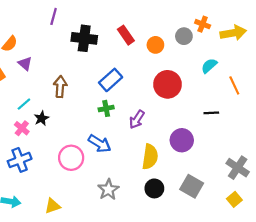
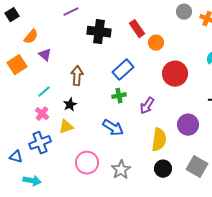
purple line: (54, 16) -> (71, 12), turned 49
gray circle: (184, 36) -> (184, 12), moved
orange circle: (155, 45) -> (156, 43), moved
black star: (42, 118) -> (70, 105), moved
pink circle: (71, 158) -> (87, 163), moved
yellow triangle: (52, 206) -> (66, 127), moved

